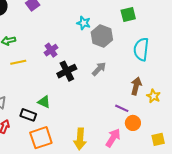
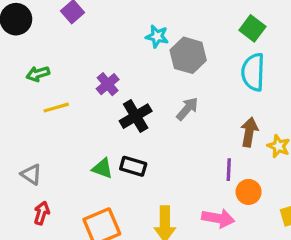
green square: (128, 15) -> (252, 28), moved, turned -35
purple line: (122, 108) -> (229, 170), turned 72
black rectangle: (28, 115) -> (133, 166), moved
pink arrow: (113, 138) -> (218, 218), turned 72

